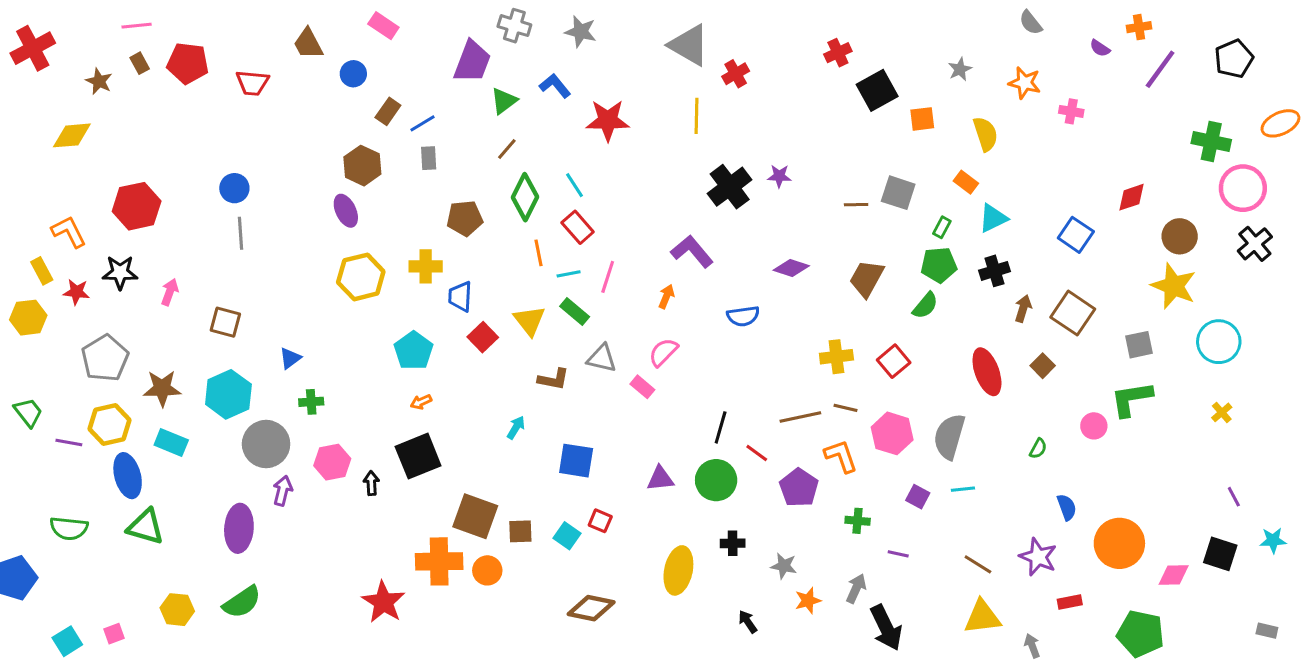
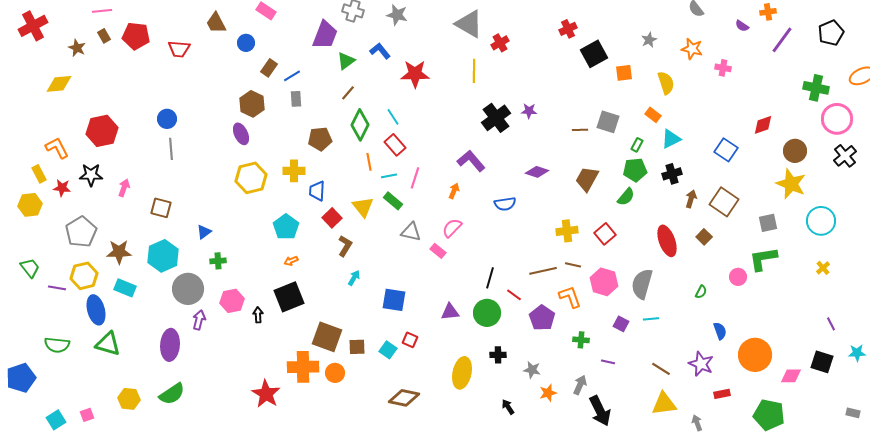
brown L-shape: (554, 379) -> (345, 246), moved, turned -70

